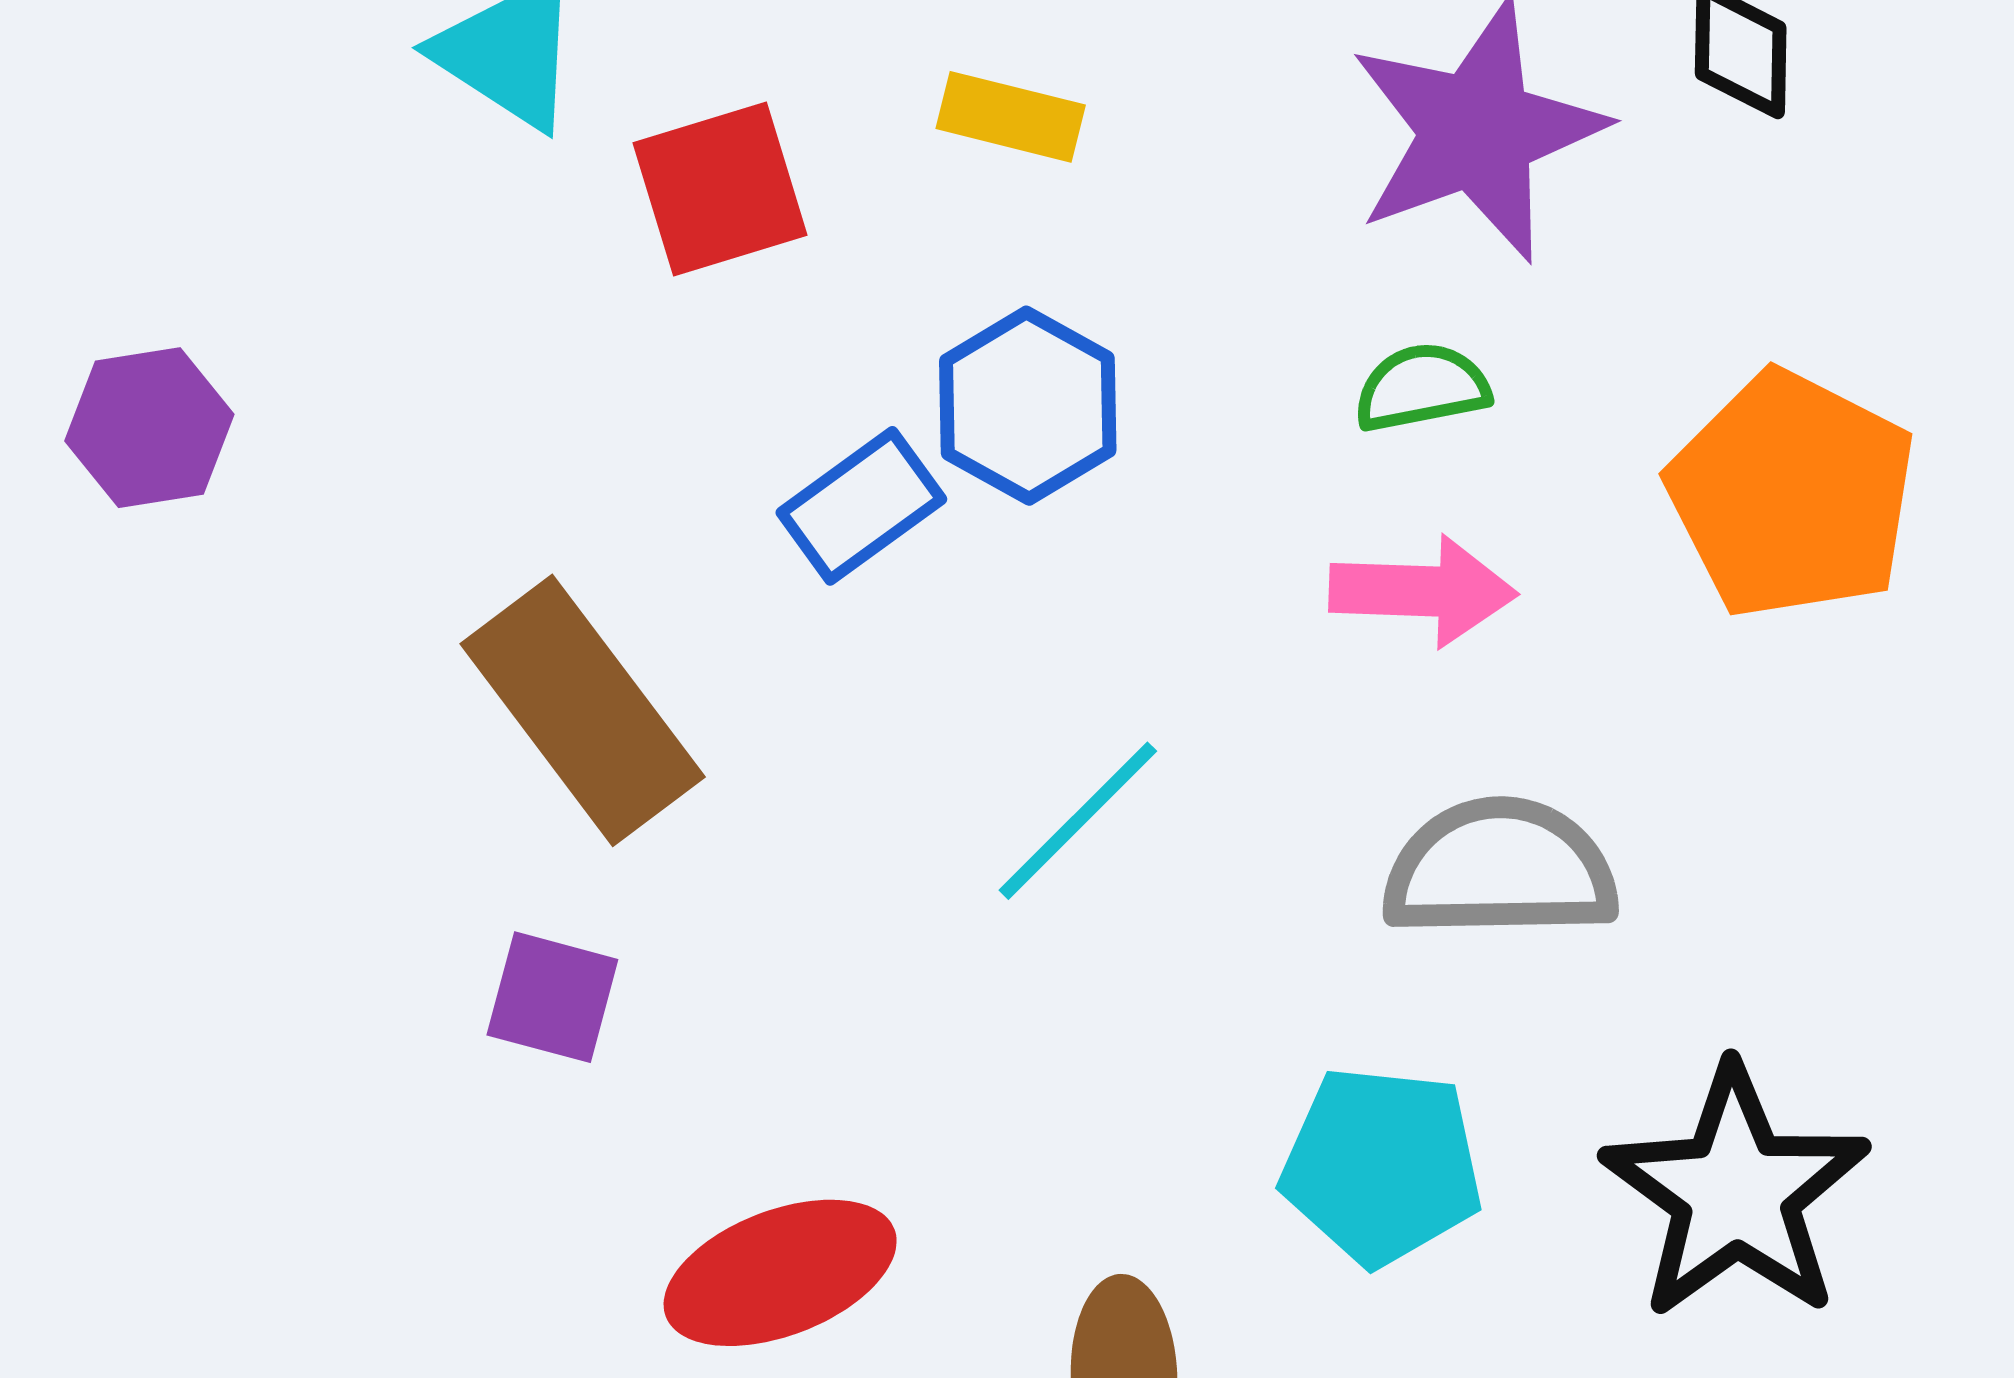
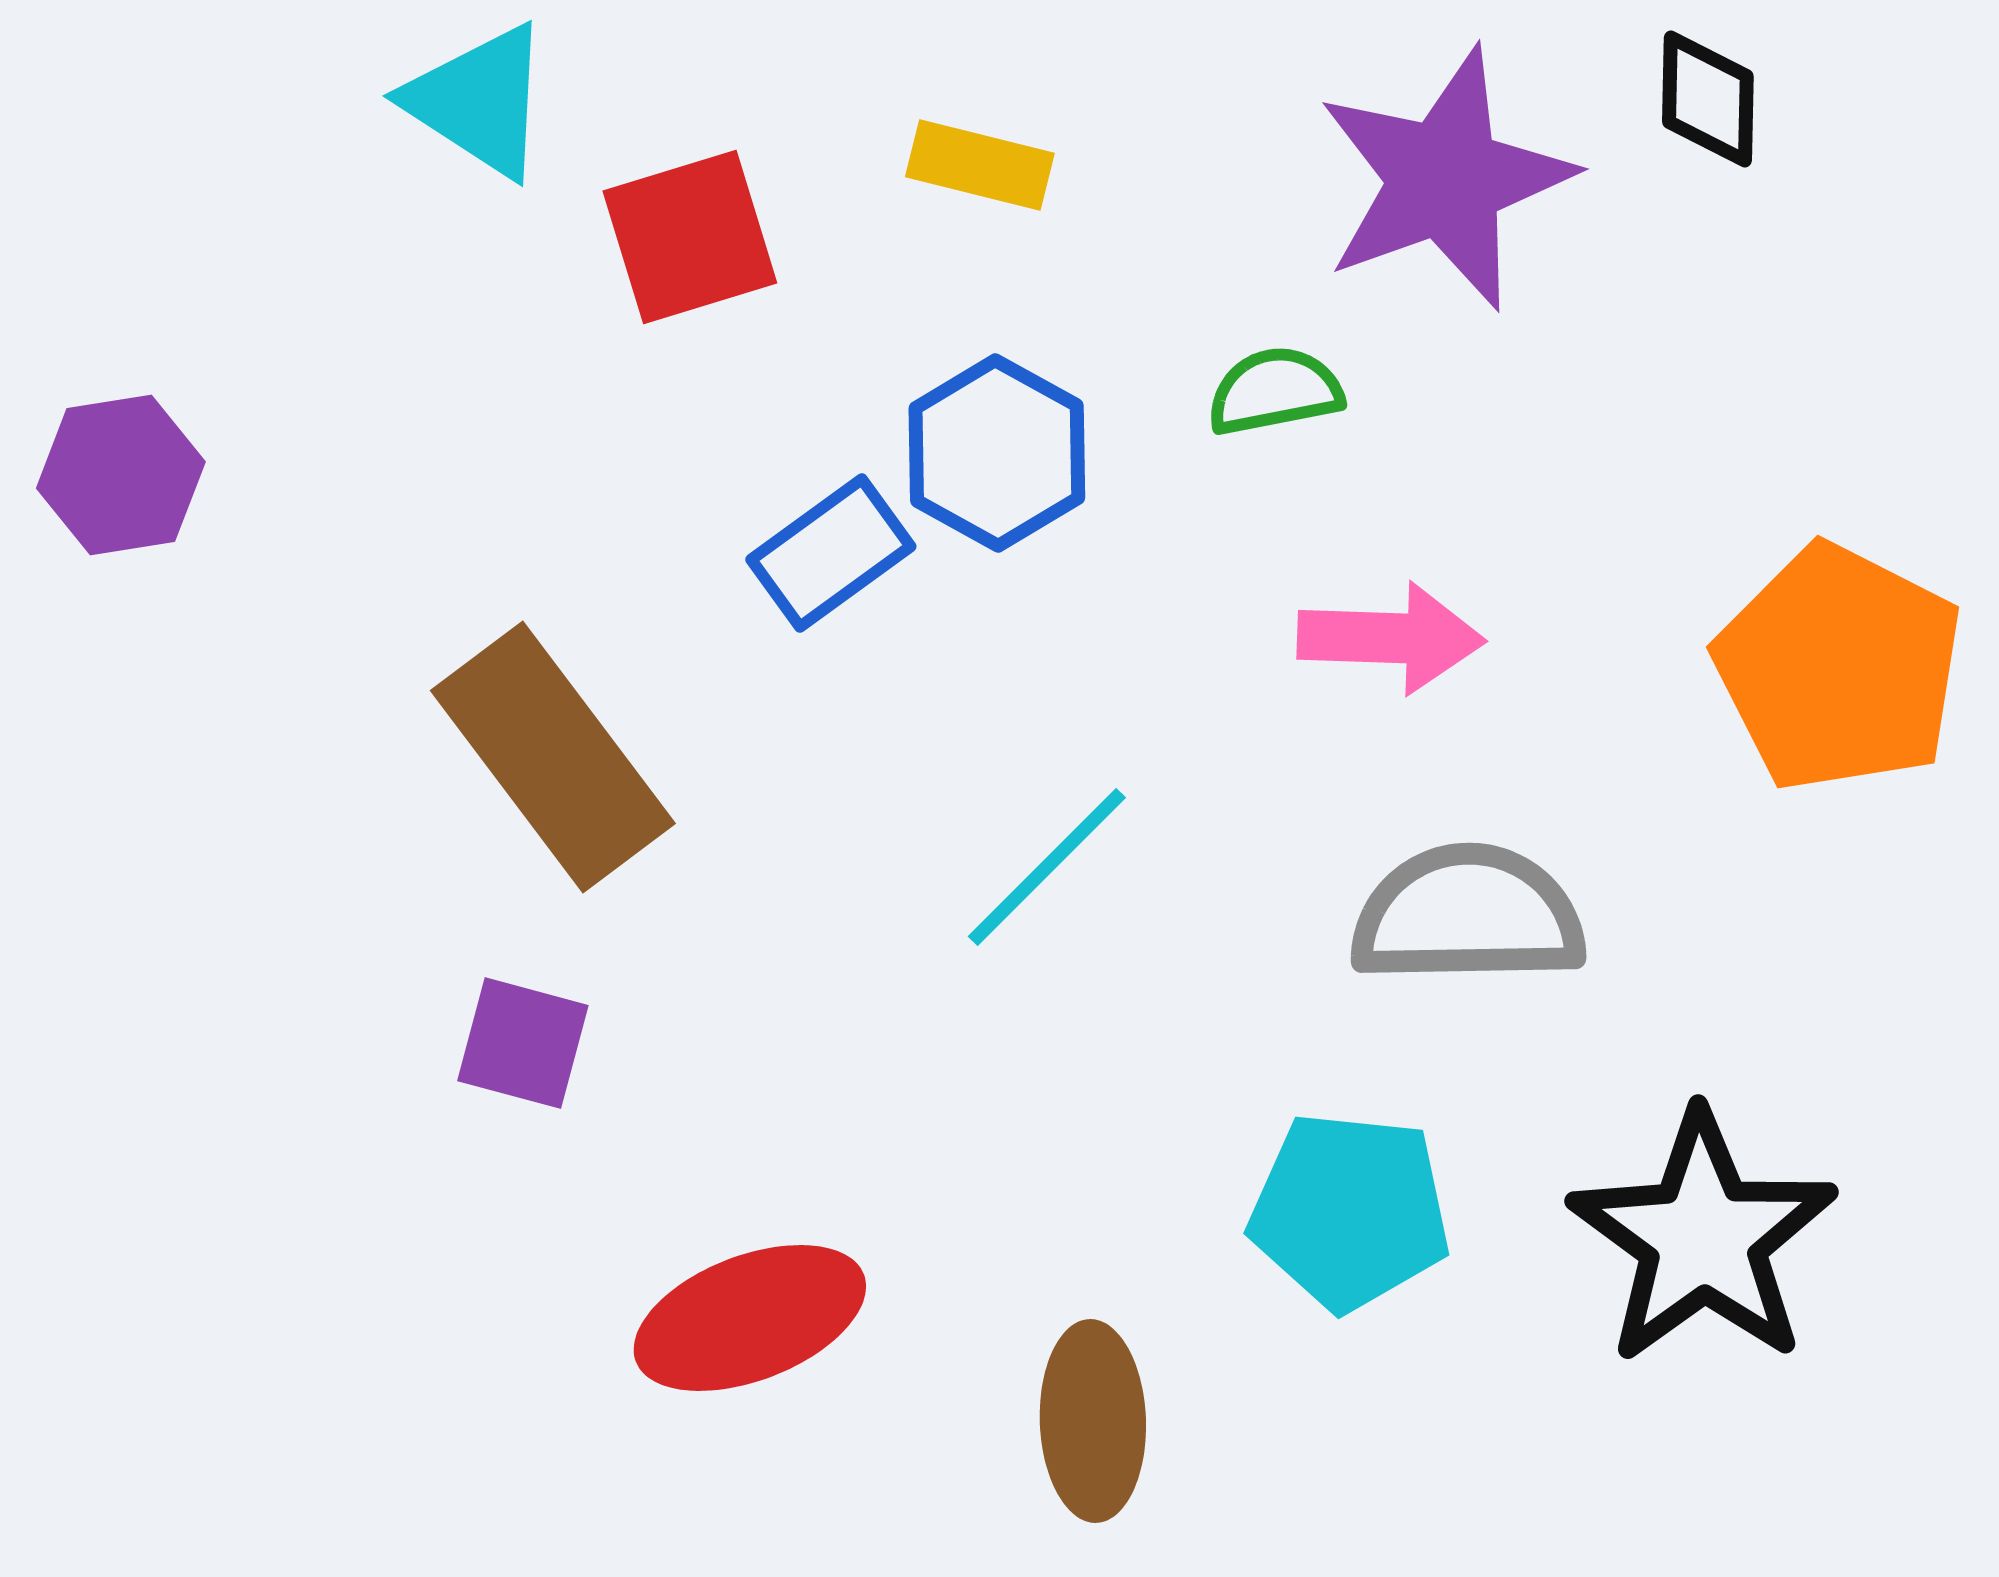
green semicircle: (1422, 388) -> (1275, 391), moved
orange pentagon: (1792, 495) -> (1839, 668), moved

